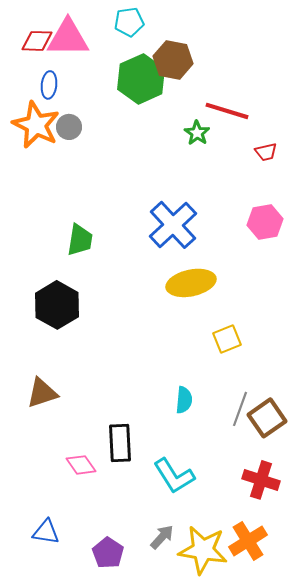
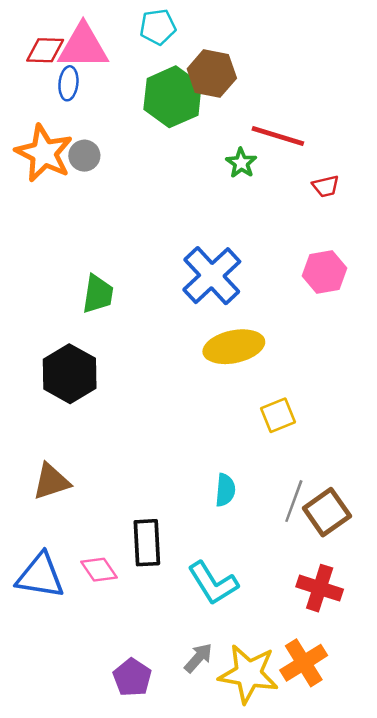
blue ellipse: (49, 85) -> (68, 83), moved
blue triangle: (46, 532) -> (40, 576), moved, size x1.5

